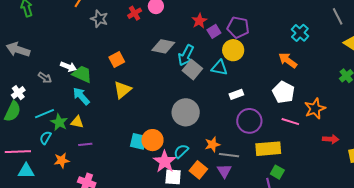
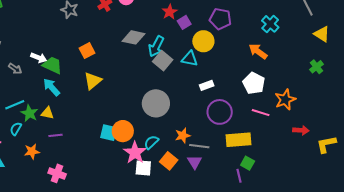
purple pentagon: (238, 27) -> (220, 19), moved

